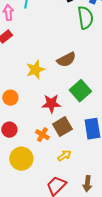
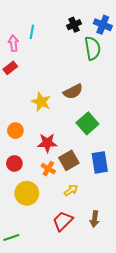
yellow star: (35, 70) -> (41, 102), turned -30
red star: (51, 104) -> (47, 143), moved

